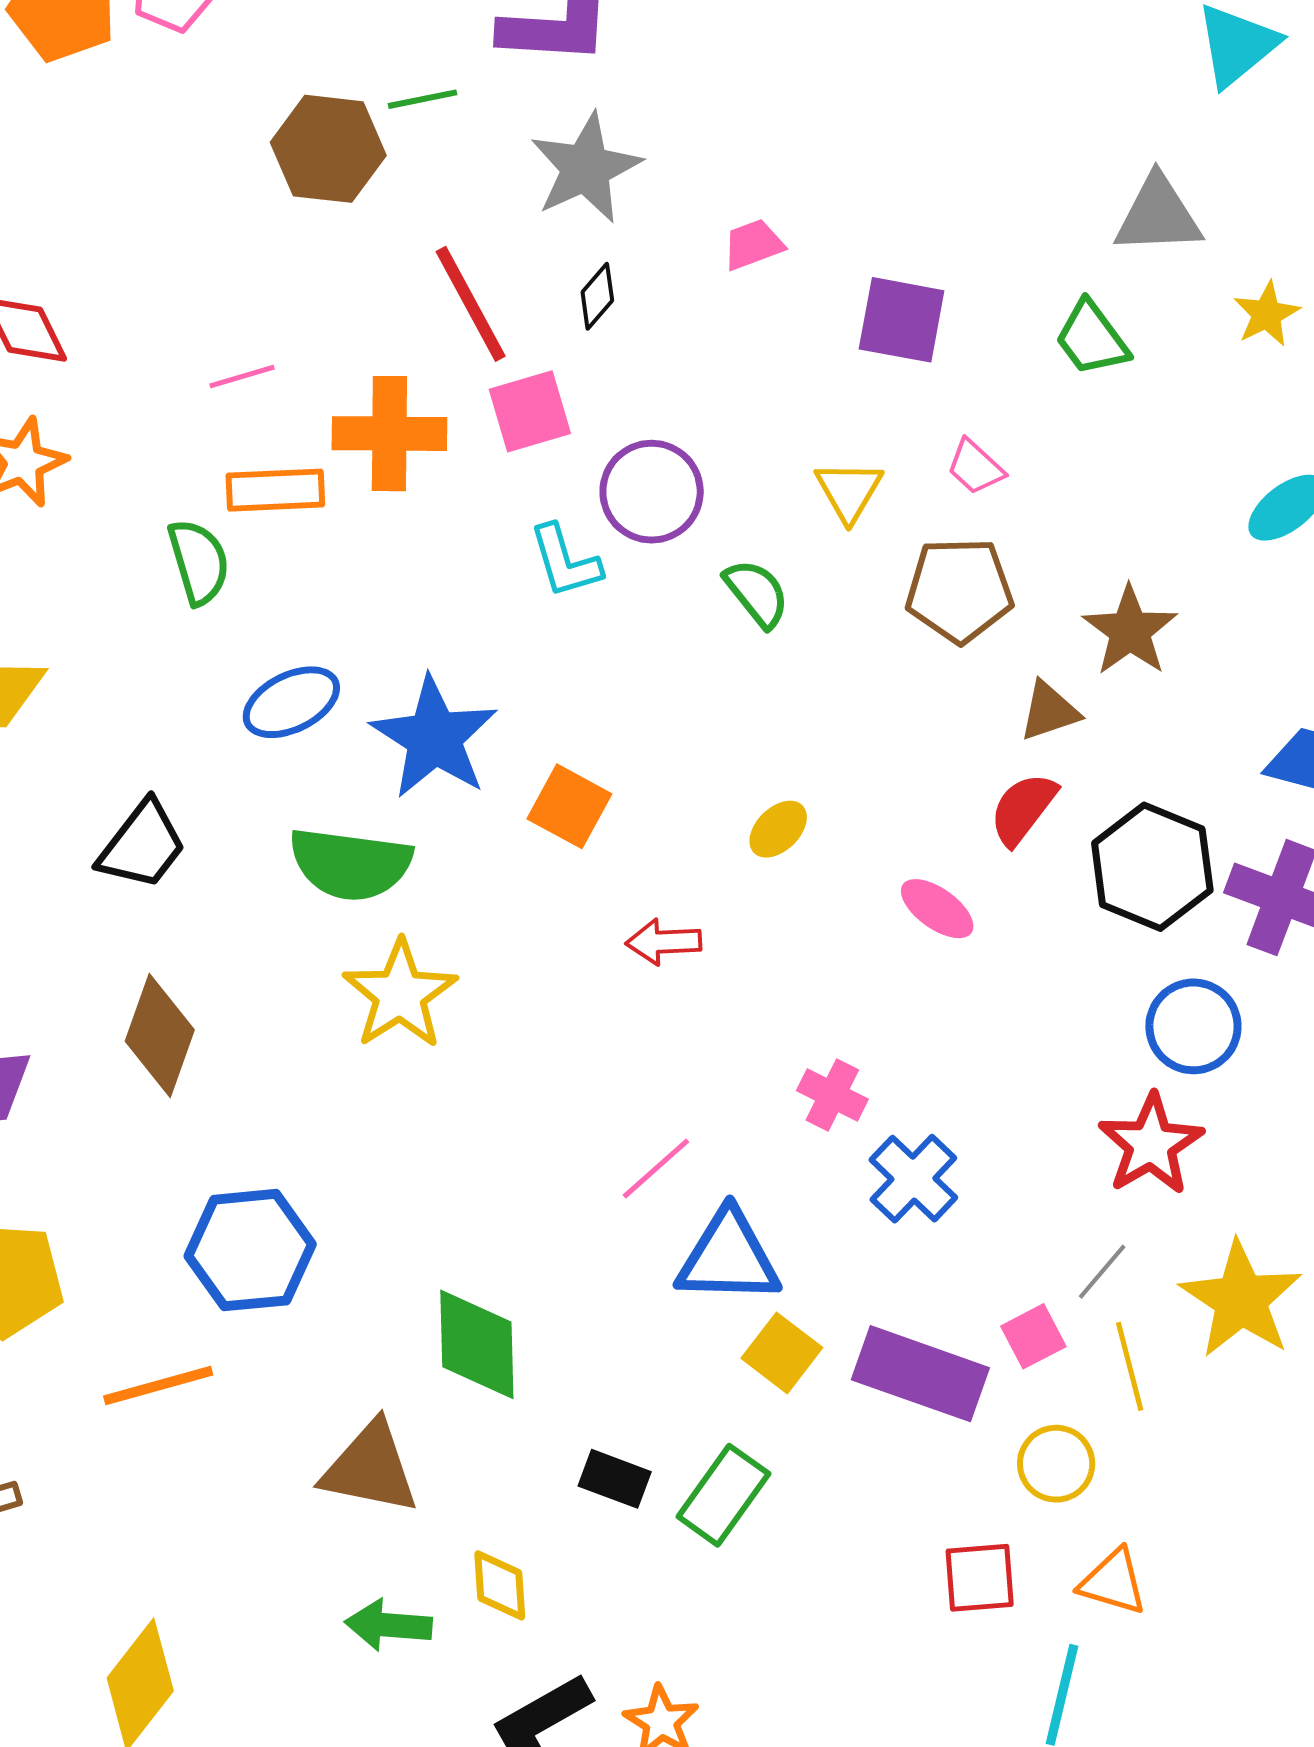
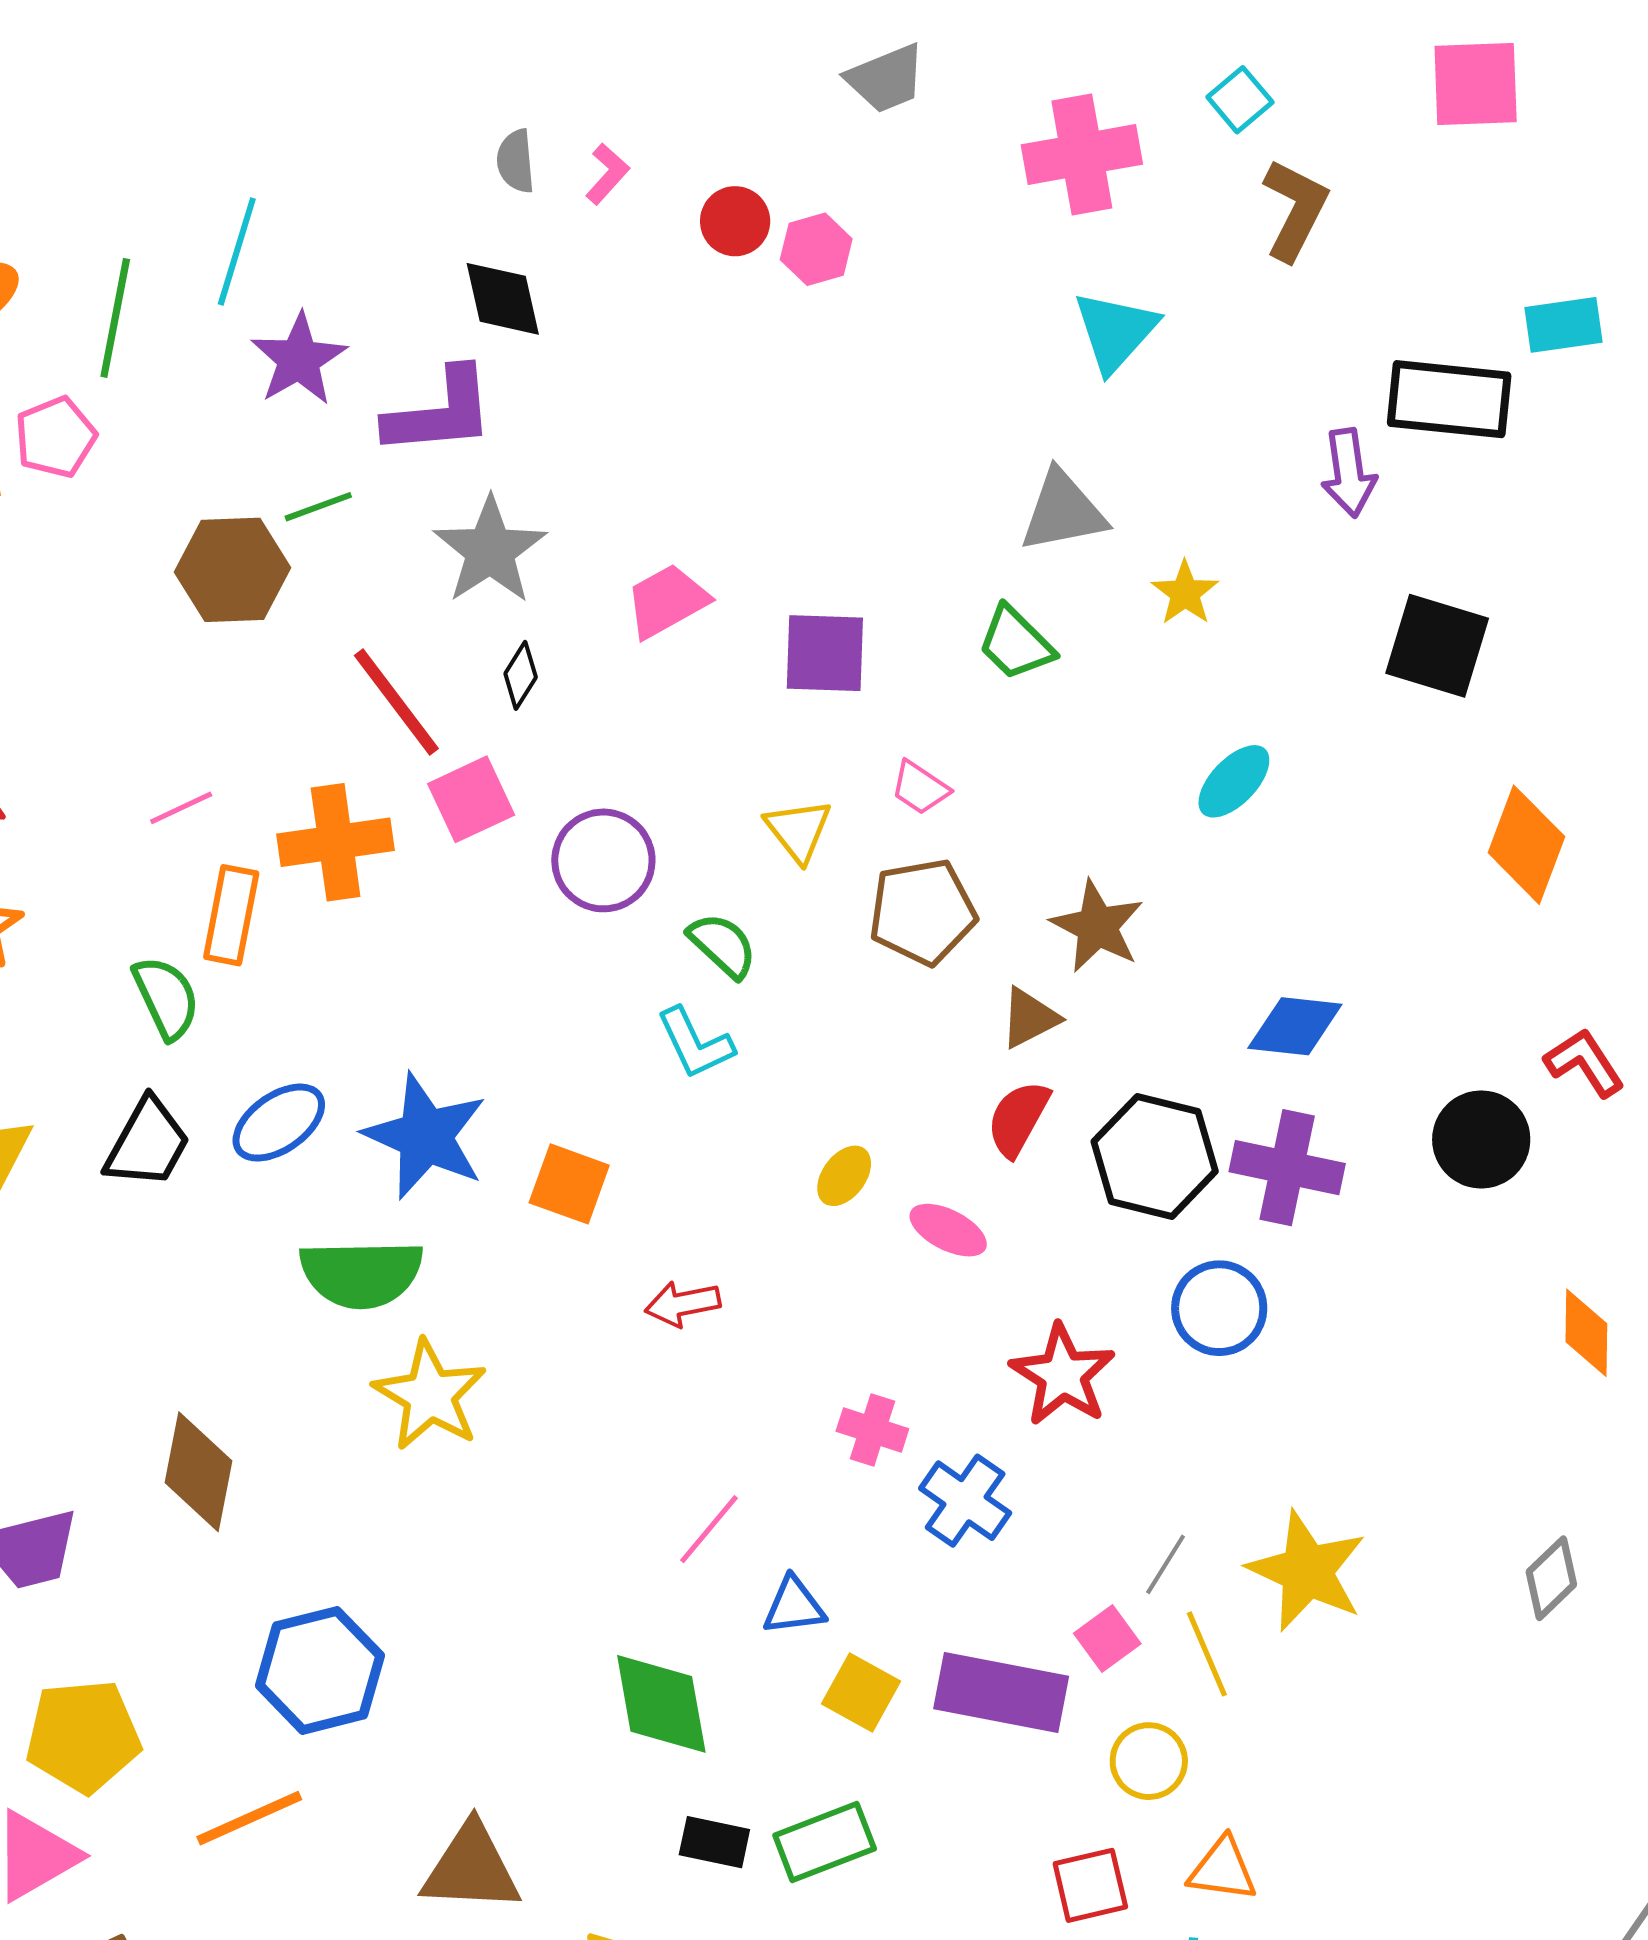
pink trapezoid: (753, 245) -> (667, 601), size x1.4
orange rectangle: (275, 490) -> (231, 915), turned -68
cyan L-shape: (565, 561) -> (695, 1043), moved
yellow ellipse: (778, 829) -> (844, 1176), moved
black trapezoid: (142, 845) -> (147, 1143), moved
red star: (1151, 1144) -> (1063, 1375), moved
blue triangle: (728, 1257) -> (794, 1606), size x0.6
green diamond: (477, 1344) -> (661, 1704), moved
green rectangle: (723, 1495) -> (825, 1842), turned 42

